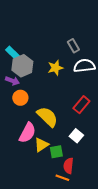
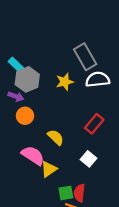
gray rectangle: (73, 46) -> (85, 57), size x1.6
yellow semicircle: (47, 117) -> (56, 137), size x0.7
pink semicircle: (27, 133) -> (33, 155), turned -85
green square: (56, 152) -> (66, 193), moved

